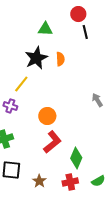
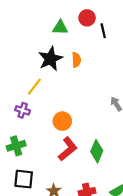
red circle: (78, 14) -> (87, 18), moved
green diamond: (76, 158) -> (97, 151), moved

